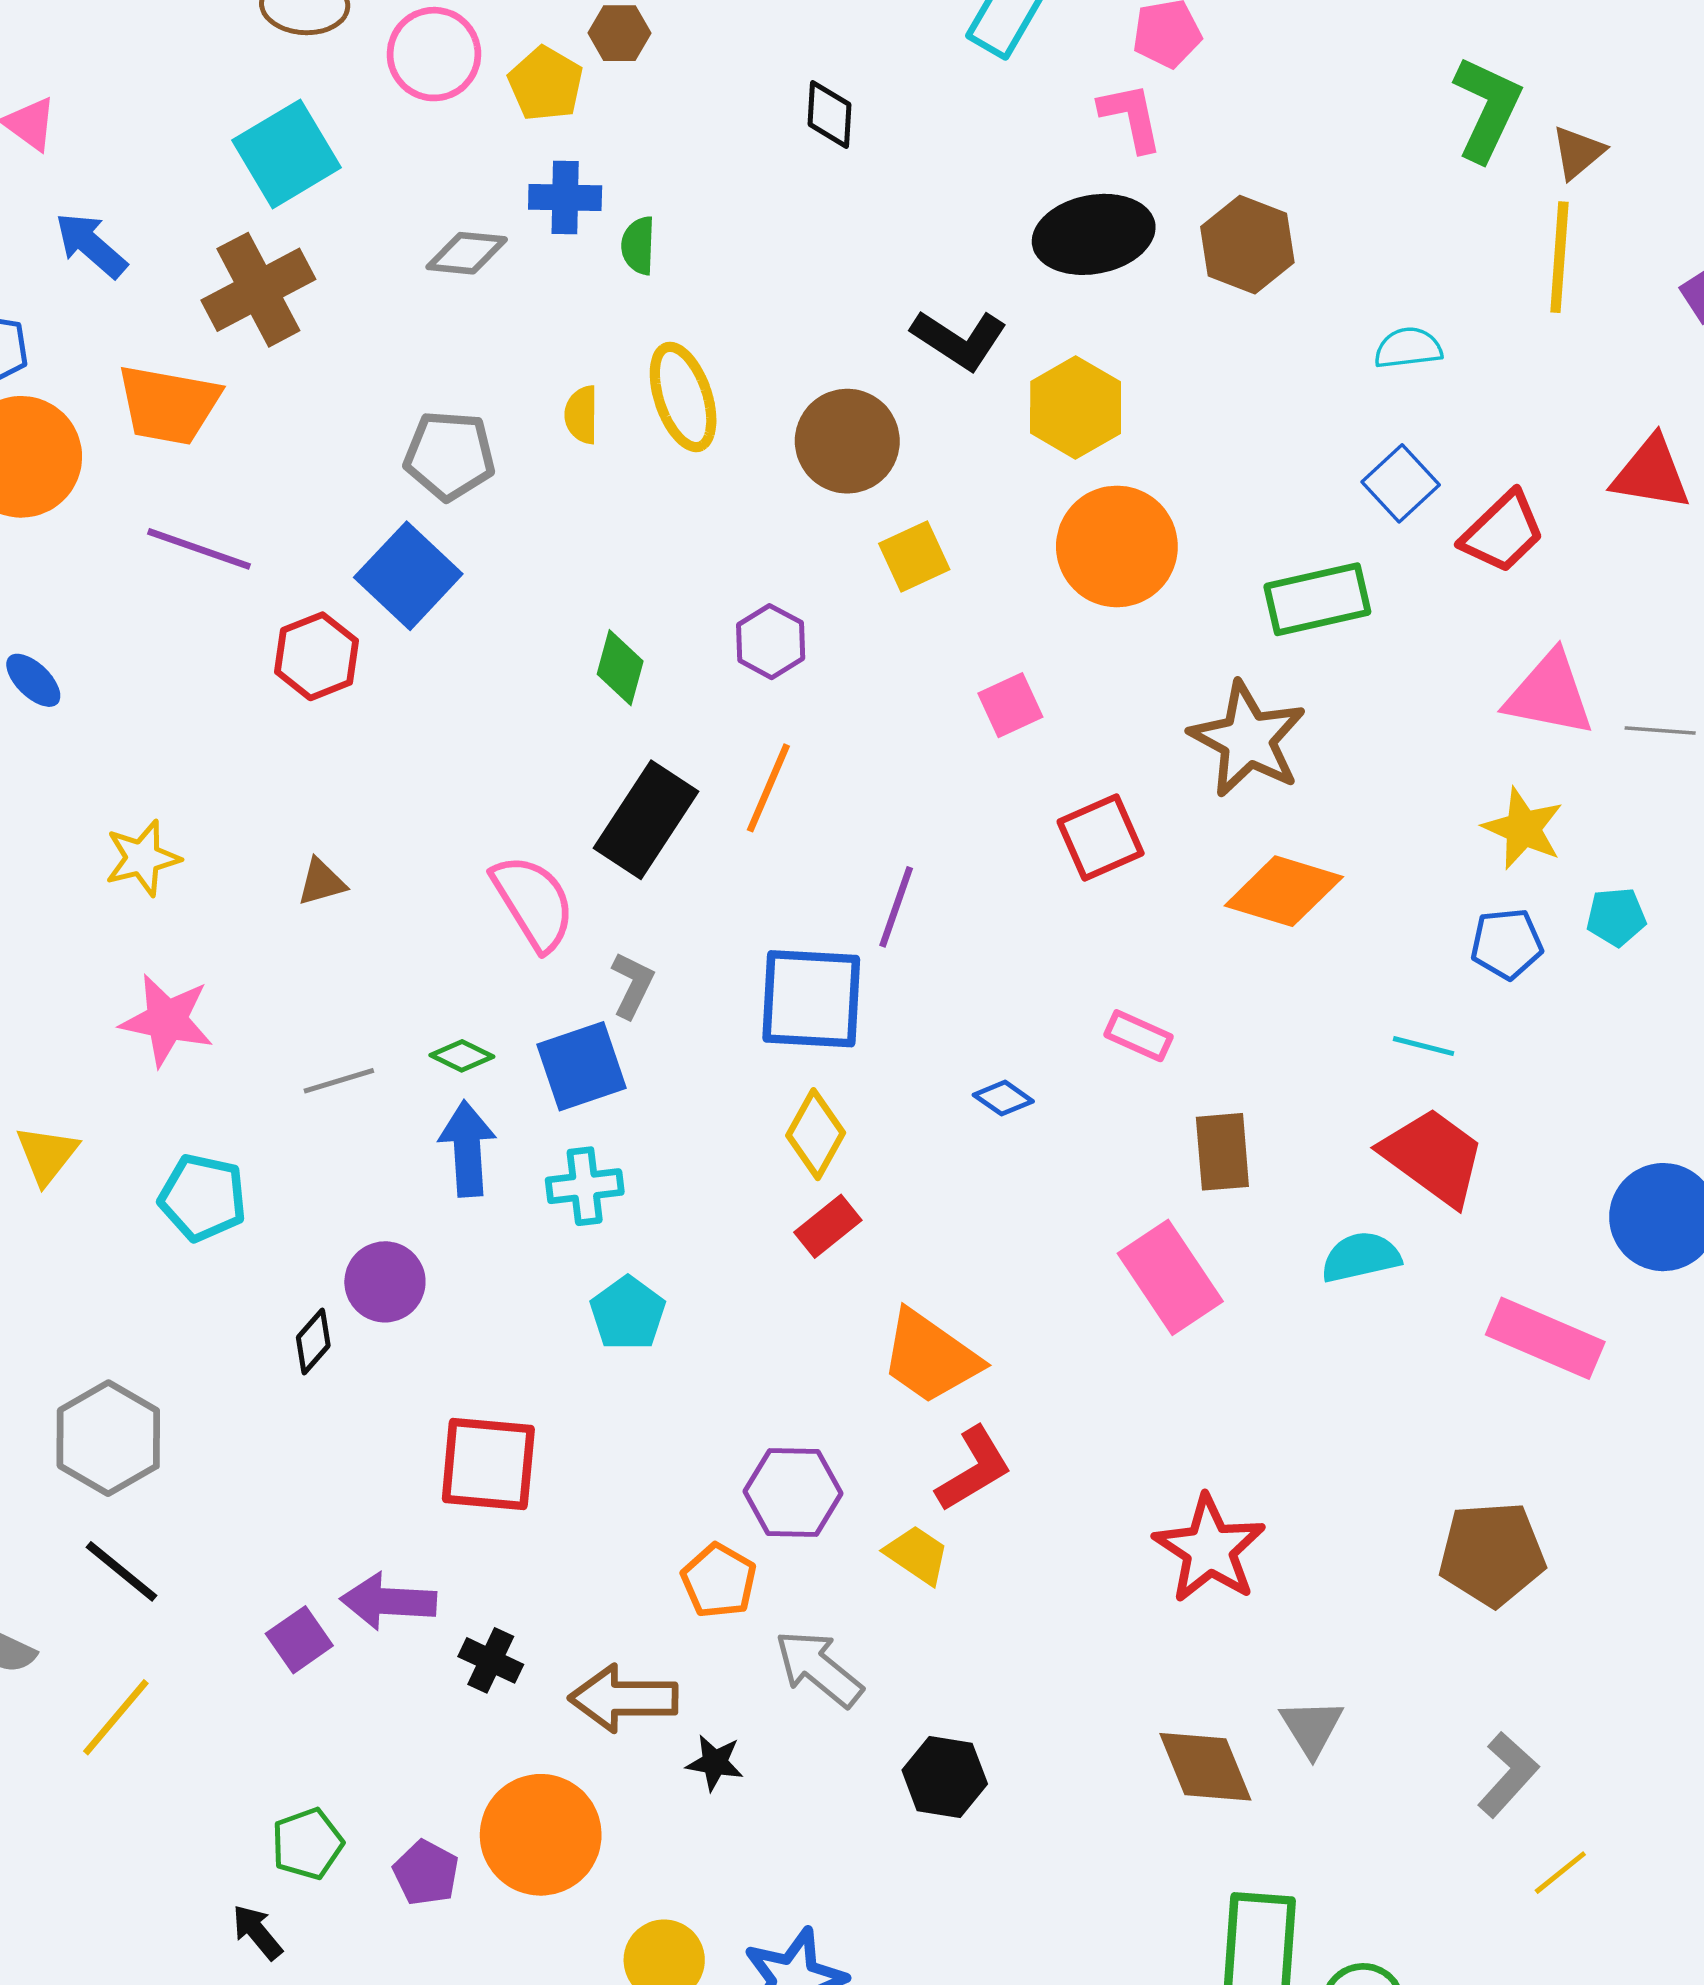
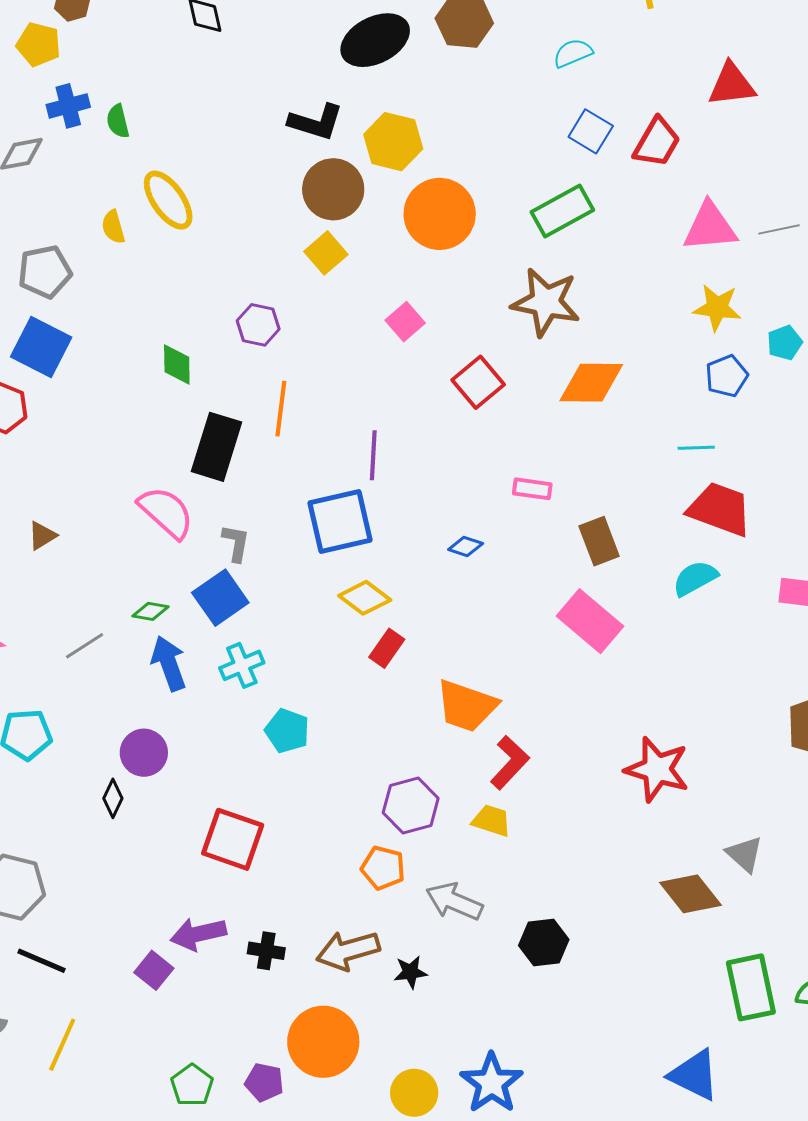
brown circle: (847, 441) -> (333, 189), moved
yellow diamond: (816, 1134) -> (365, 598), turned -66
red square: (488, 1464) -> (233, 839), turned 30

